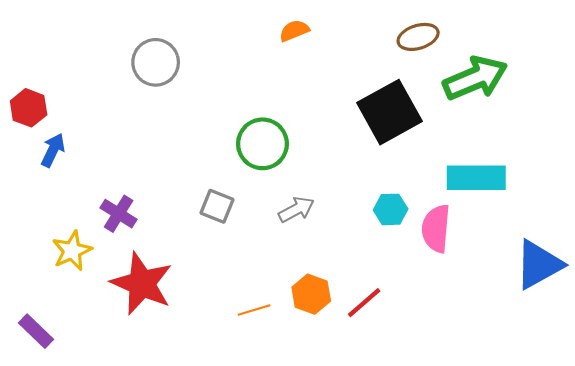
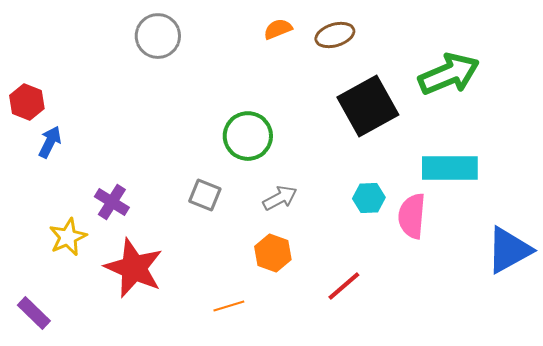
brown ellipse: (418, 37) -> (335, 35), moved
gray circle: (156, 62) -> (158, 36), moved
orange hexagon: (311, 294) -> (273, 253), moved
orange line: (254, 310) -> (229, 306), moved

